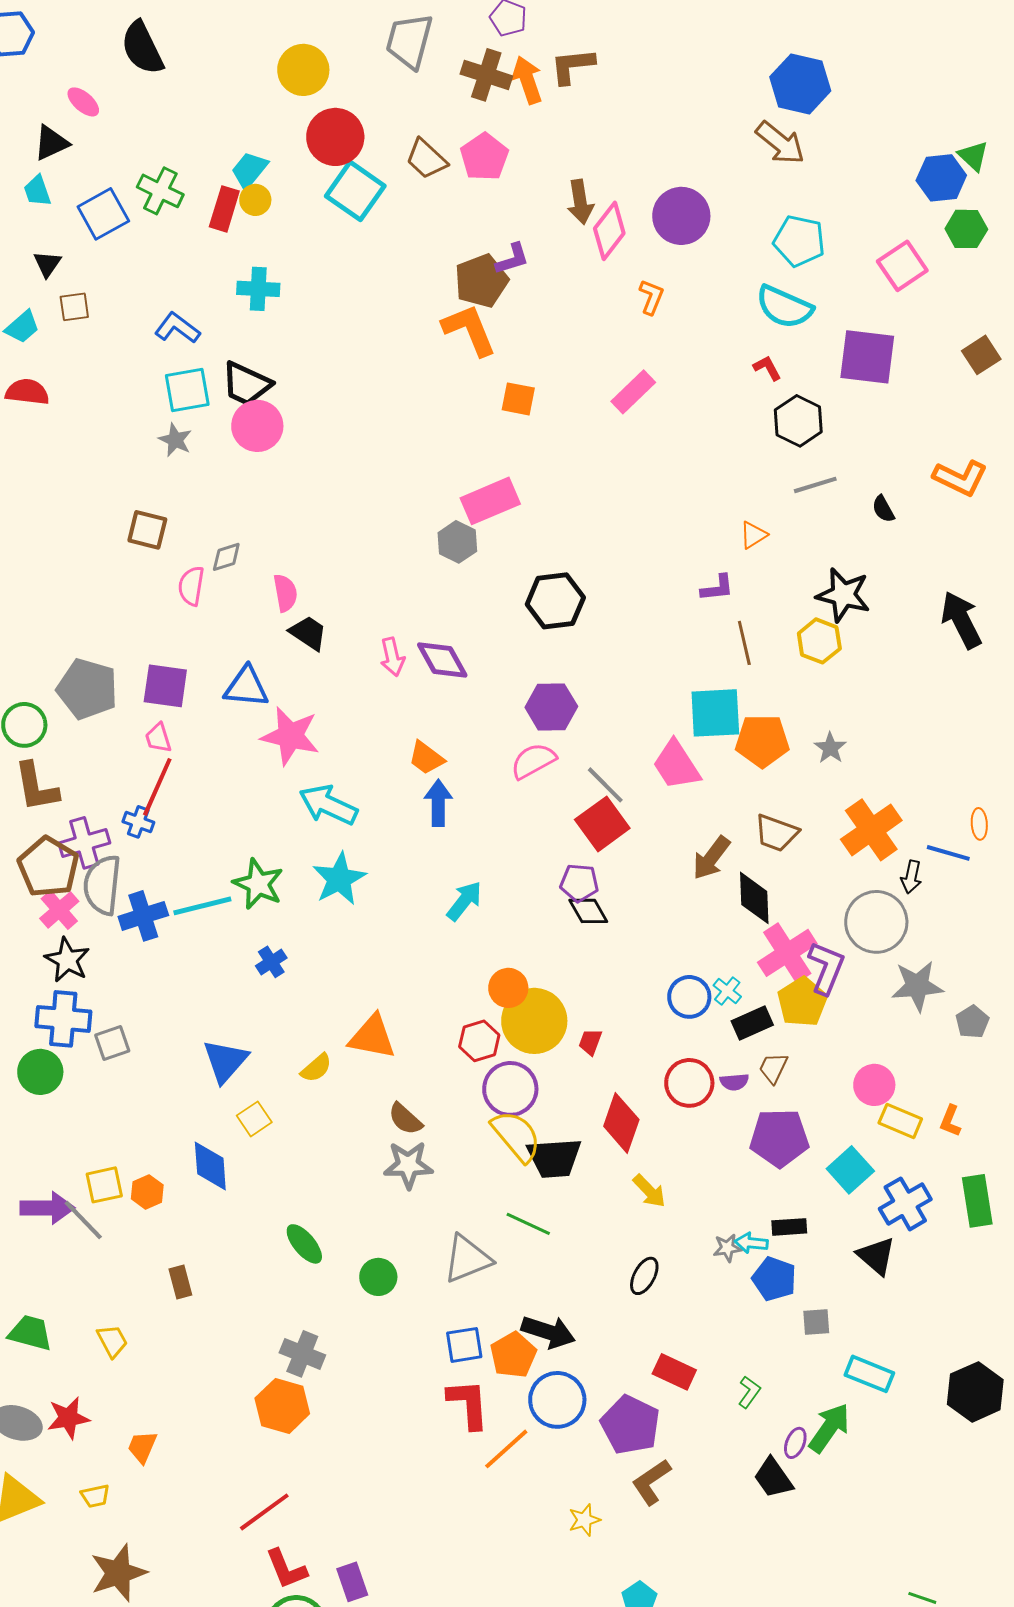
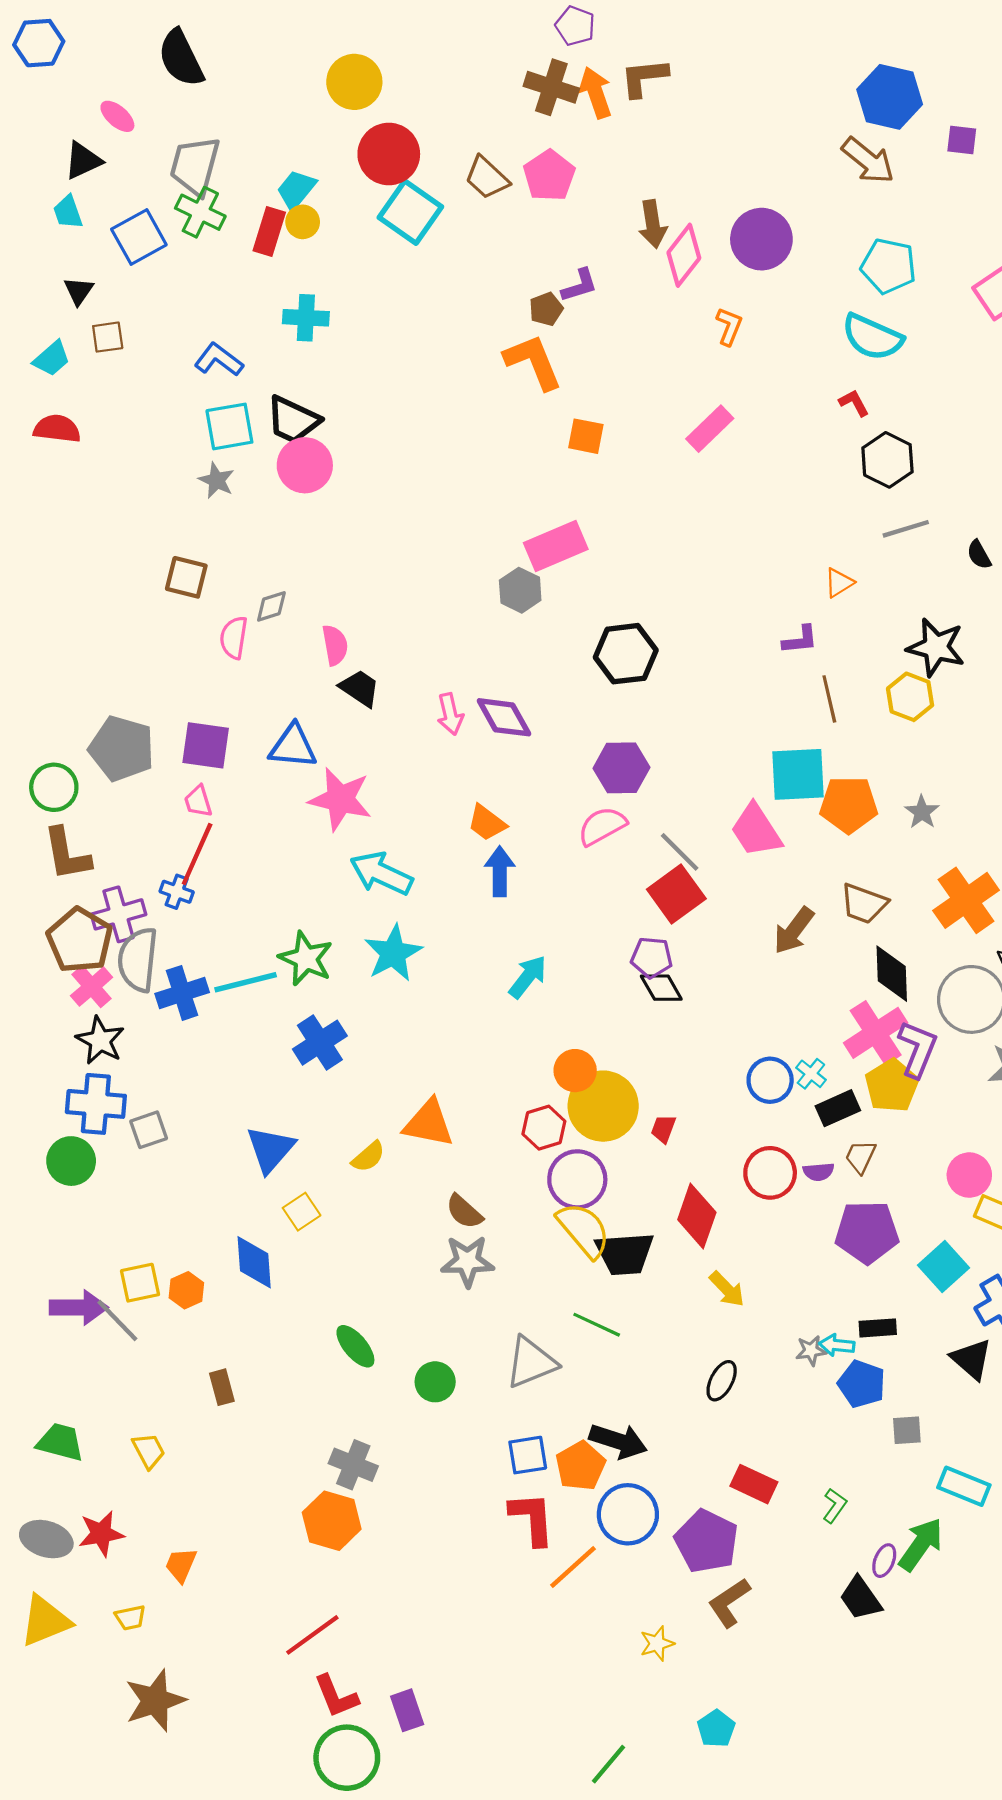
gray trapezoid: (409, 41) -> (195, 166), moved
brown pentagon: (481, 281) -> (546, 309), size x0.6
purple square: (867, 357) -> (962, 140), moved, size x0.5
black diamond: (754, 898) -> (892, 974), moved
blue cross: (271, 962) -> (320, 1043), size x1.6

